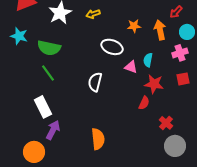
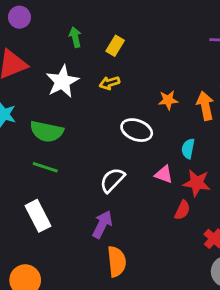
pink triangle: (131, 67) -> (164, 174), moved
green line: (48, 73) -> (45, 167), turned -36
white semicircle: (95, 82) -> (112, 180), turned 30
purple arrow: (53, 130) -> (102, 224), moved

